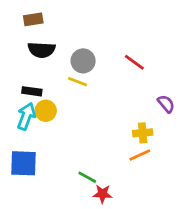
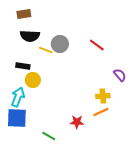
yellow line: (78, 82) -> (46, 50), moved
cyan arrow: (26, 116) -> (18, 97), moved
green line: (87, 177) -> (49, 136), moved
red star: (102, 194) -> (77, 122), moved

